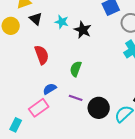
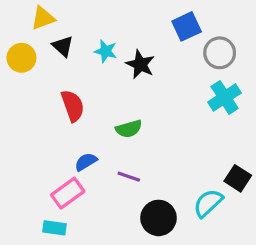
green semicircle: (76, 69) -> (129, 129), turned -126
black circle: (99, 108) -> (159, 218), moved
cyan rectangle: (16, 125) -> (54, 228), moved, turned 72

